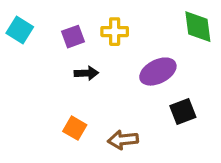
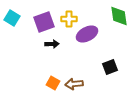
purple square: (73, 37) -> (44, 22), size x1.5
purple ellipse: (158, 72) -> (87, 34), moved
orange square: (75, 128) -> (53, 83), moved

